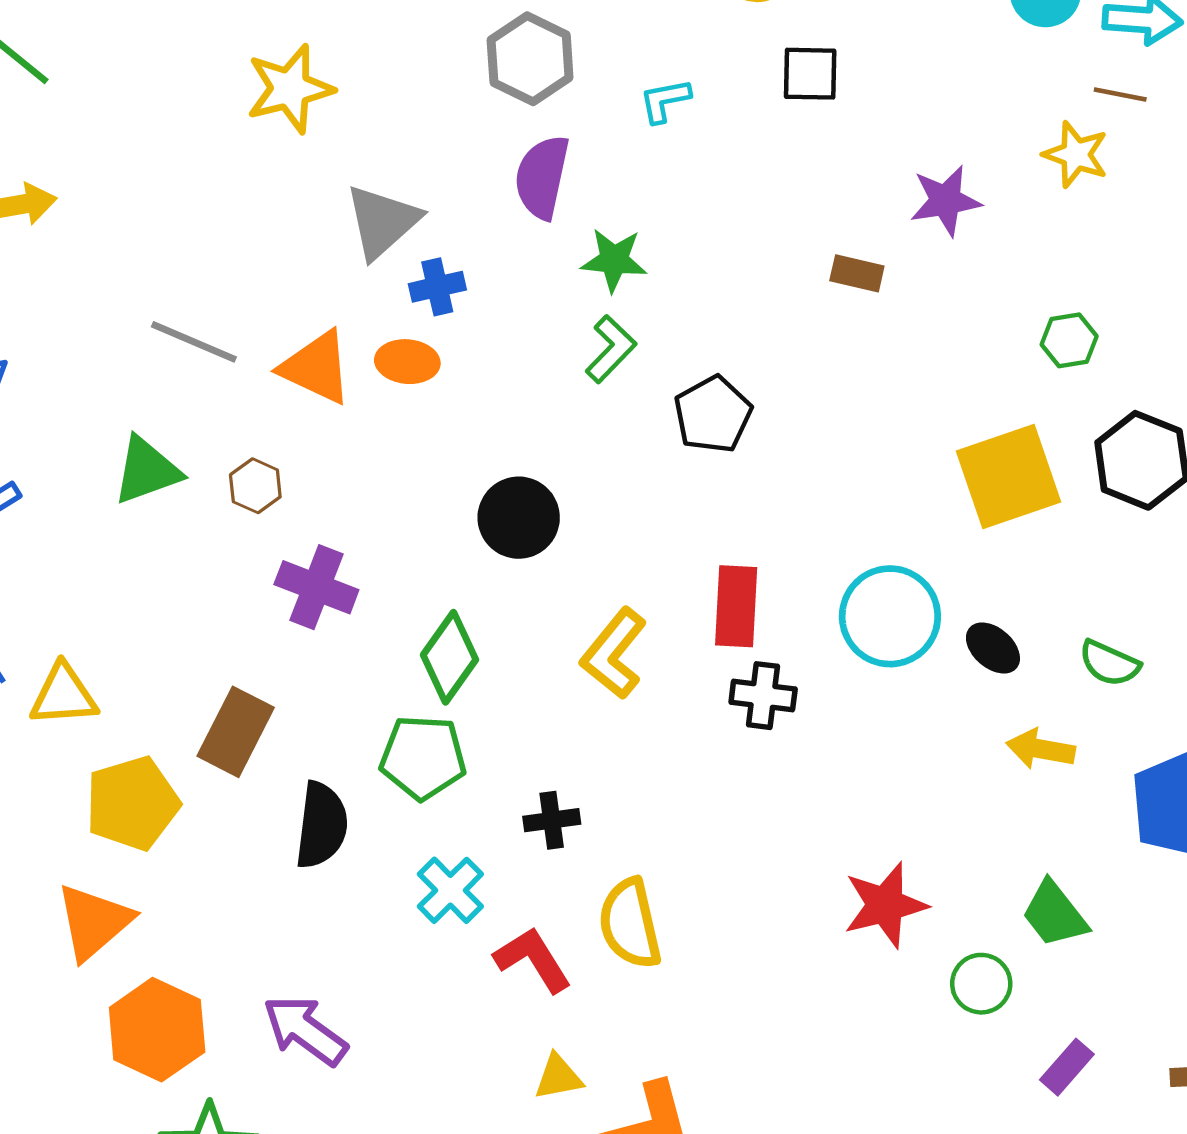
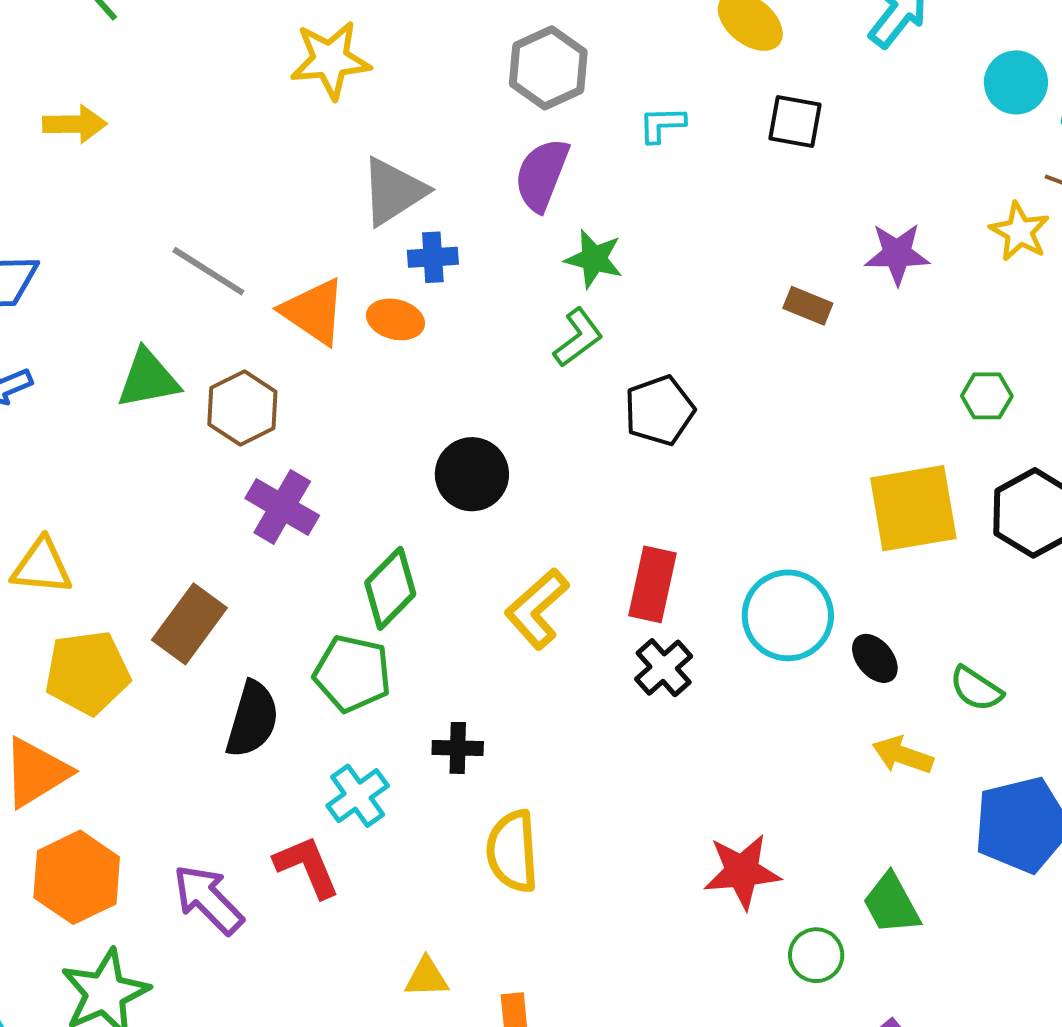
brown hexagon: (255, 486) -> (242, 408), size x1.5
black cross: (763, 696) -> (664, 668), turned 32
red L-shape: (533, 960) -> (307, 867), moved

